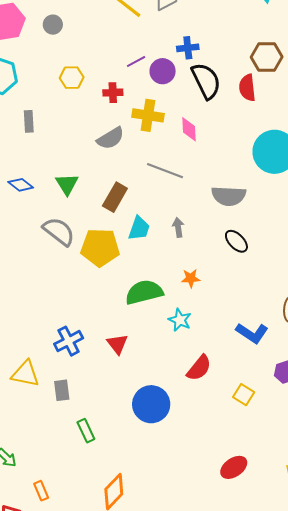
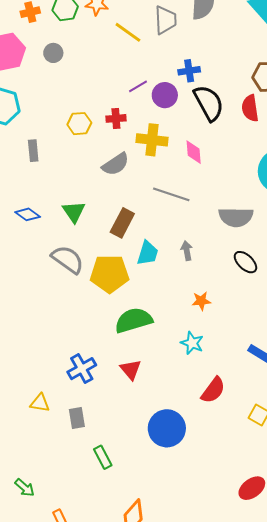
yellow hexagon: (72, 78) -> (79, 124), moved
green semicircle: (144, 292) -> (134, 320), moved
yellow triangle: (25, 374) -> (40, 403), size x0.7

